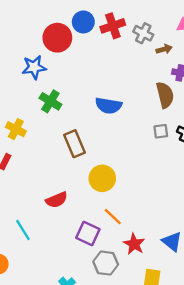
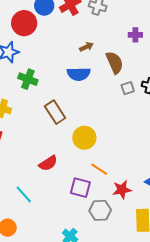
brown arrow: (164, 49) -> (86, 47), moved
brown semicircle: (165, 95) -> (115, 63), moved
red star: (134, 244) -> (122, 190), turned -30

